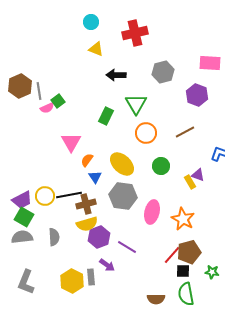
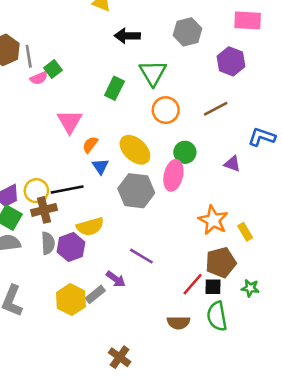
yellow rectangle: (190, 182) -> (245, 232), moved
brown cross: (86, 204) -> (44, 210), moved
pink ellipse: (152, 212) -> (173, 175), moved
purple hexagon: (99, 237) -> (71, 247), moved
red line: (172, 255) -> (193, 284), moved
gray rectangle: (91, 277) -> (95, 294), turned 56

